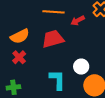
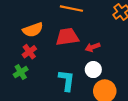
red arrow: (78, 21) -> (93, 47), moved
green cross: (13, 87) -> (21, 72), moved, turned -32

